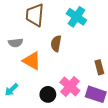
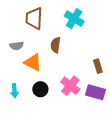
cyan arrow: (12, 90) -> (14, 91), turned -48
black circle: (48, 94) -> (40, 89), moved

